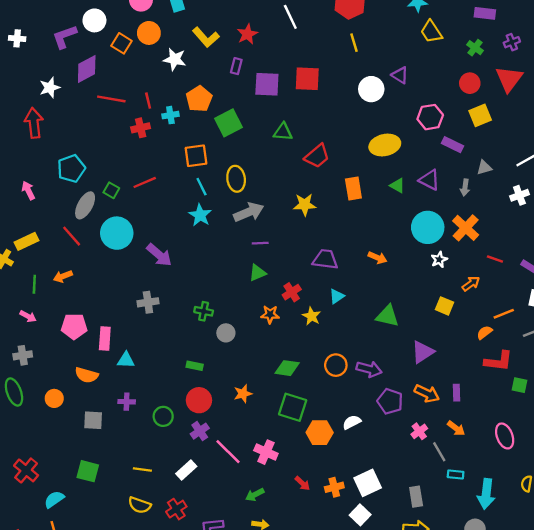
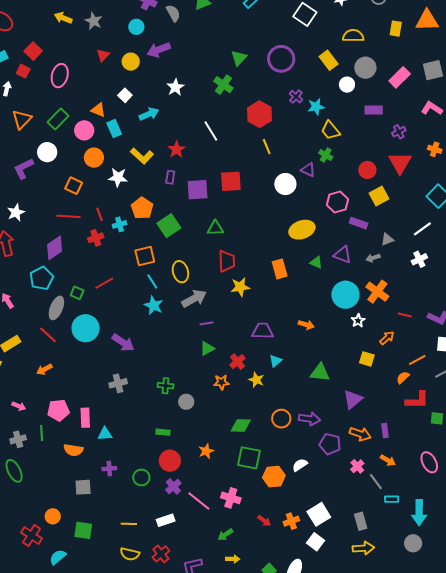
orange square: (121, 43) -> (74, 186), moved
green cross: (475, 48) -> (326, 155), moved
purple diamond: (87, 69) -> (55, 248), moved
red trapezoid: (317, 156) -> (227, 261), moved, turned -45
gray arrow: (465, 188) -> (373, 258), turned 72
green line: (34, 284) -> (42, 433), moved
orange circle: (54, 398) -> (53, 516), moved
white rectangle: (186, 470) -> (166, 520), turned 30

